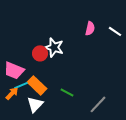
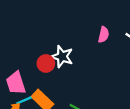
pink trapezoid: (14, 70) -> (16, 83), turned 50

